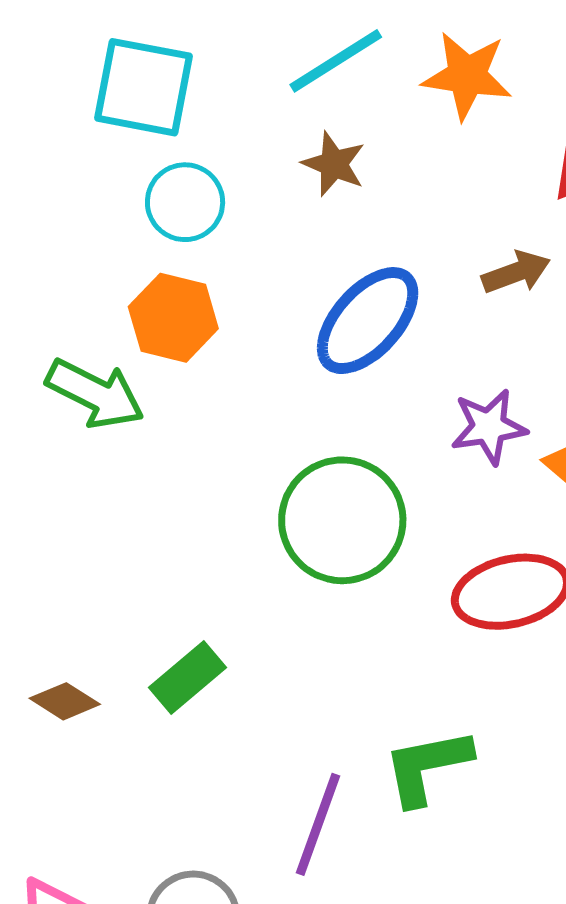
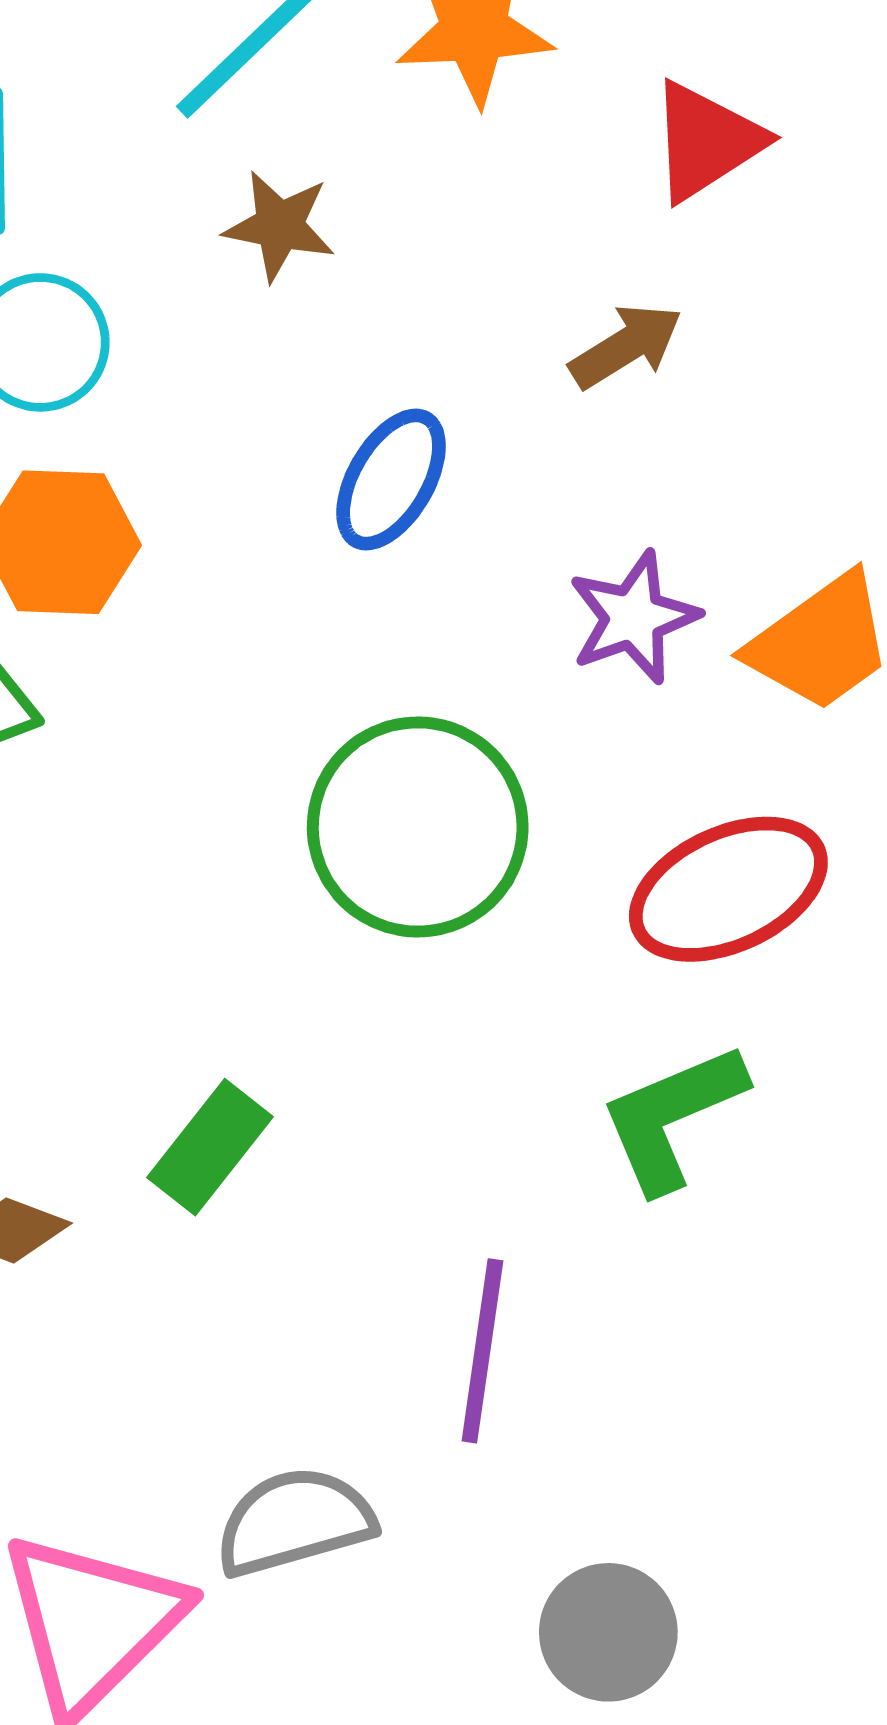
blue ellipse: (368, 321) -> (391, 480), size x0.7
green L-shape: (427, 766) -> (672, 1117), moved

